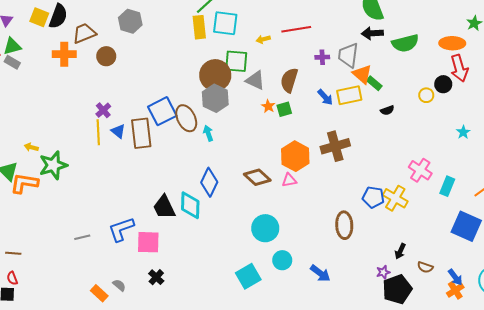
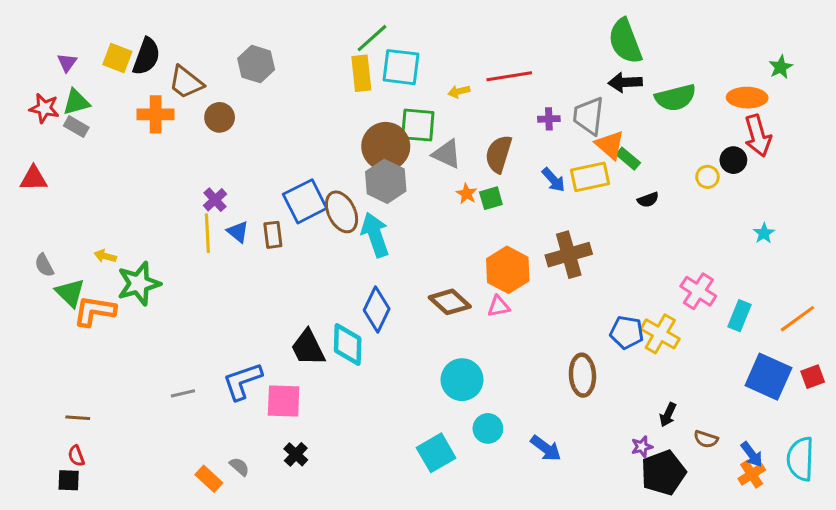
brown trapezoid: (84, 33) -> (186, 82), turned -120
brown rectangle: (141, 133) -> (273, 235), size x0.6
cyan arrow: (208, 133) -> (375, 235), size x1.8

